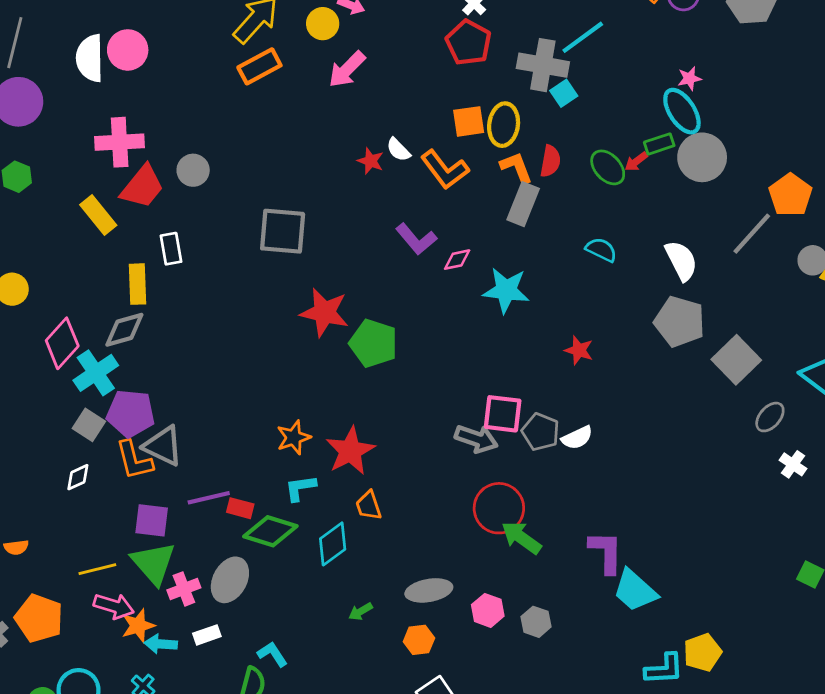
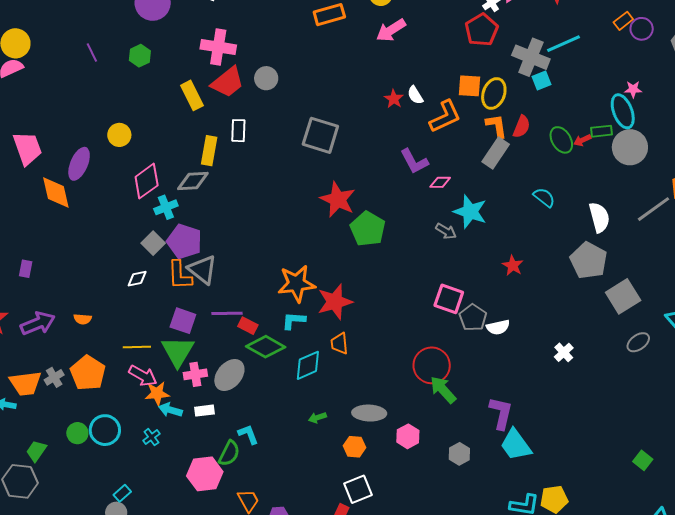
orange L-shape: (445, 170) -> (445, 116), turned -90
cyan cross: (96, 373) -> (166, 207), size x0.7
orange star: (294, 438) -> (297, 284), size x1.5
gray arrow: (476, 439) -> (446, 231), moved, size x0.7
white cross: (793, 464) -> (564, 352), moved
gray hexagon: (536, 622) -> (459, 454), moved

